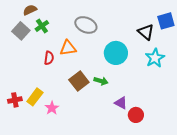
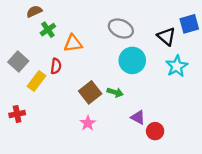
gray ellipse: (86, 25) -> (121, 29), moved
gray square: (21, 31) -> (18, 62), moved
orange triangle: (68, 48) -> (73, 43), moved
yellow rectangle: (35, 97) -> (36, 81), moved
pink star: (52, 108) -> (88, 123), moved

